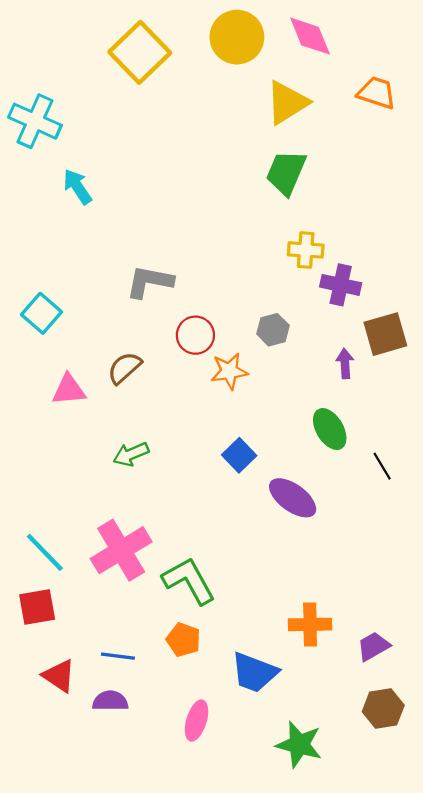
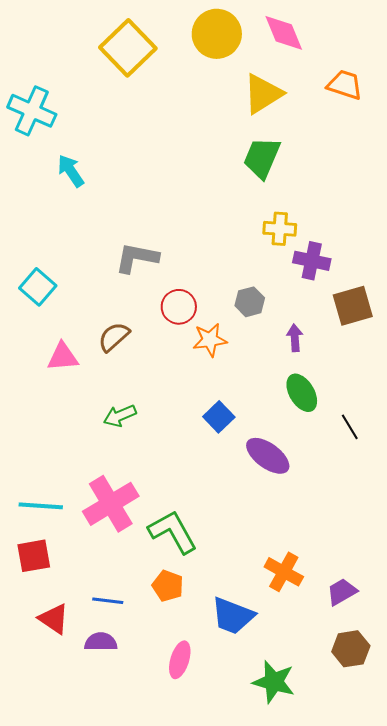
purple arrow: (345, 364) -> (295, 338), moved
cyan line: (45, 552) -> (41, 506), turned -42
orange cross: (310, 624) -> (284, 572), turned 30

